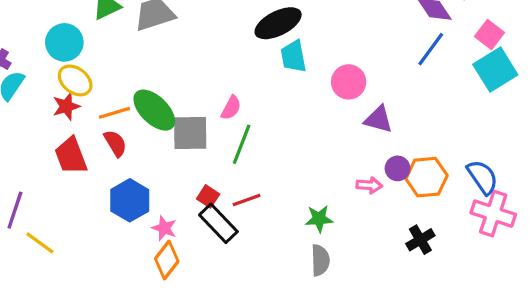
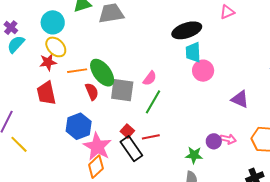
pink circle: (349, 82) -> (203, 71), moved
red semicircle: (115, 143) -> (92, 92), moved
purple circle: (398, 168) -> (214, 141), moved
pink star: (164, 228) -> (97, 147), size x1.8

